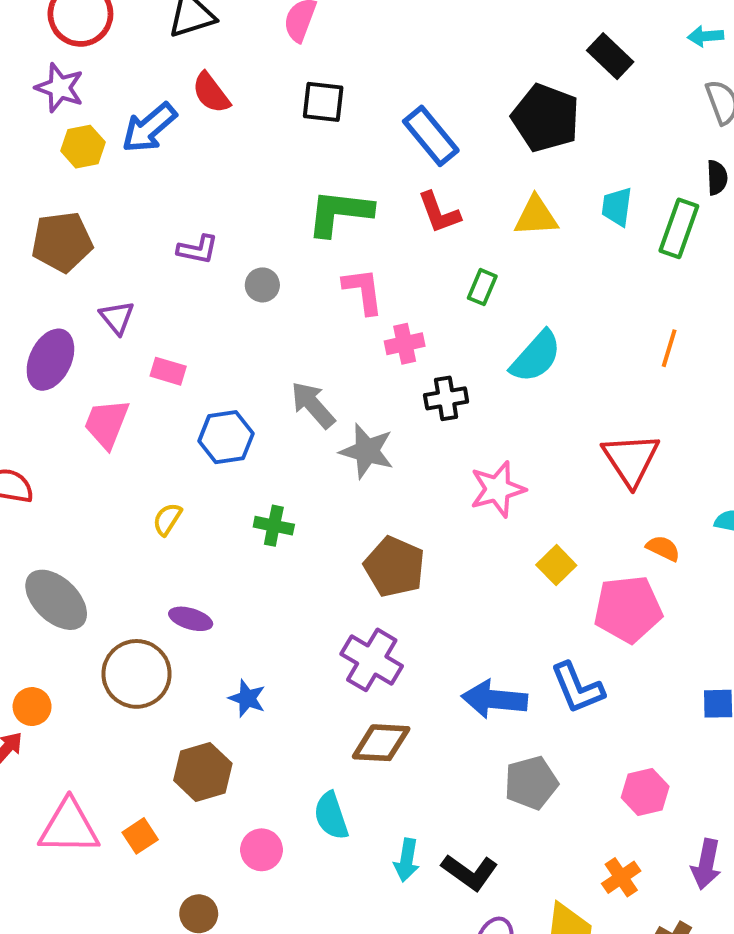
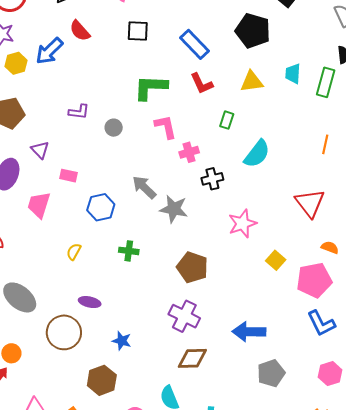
blue L-shape: (577, 688) -> (321, 323), moved

